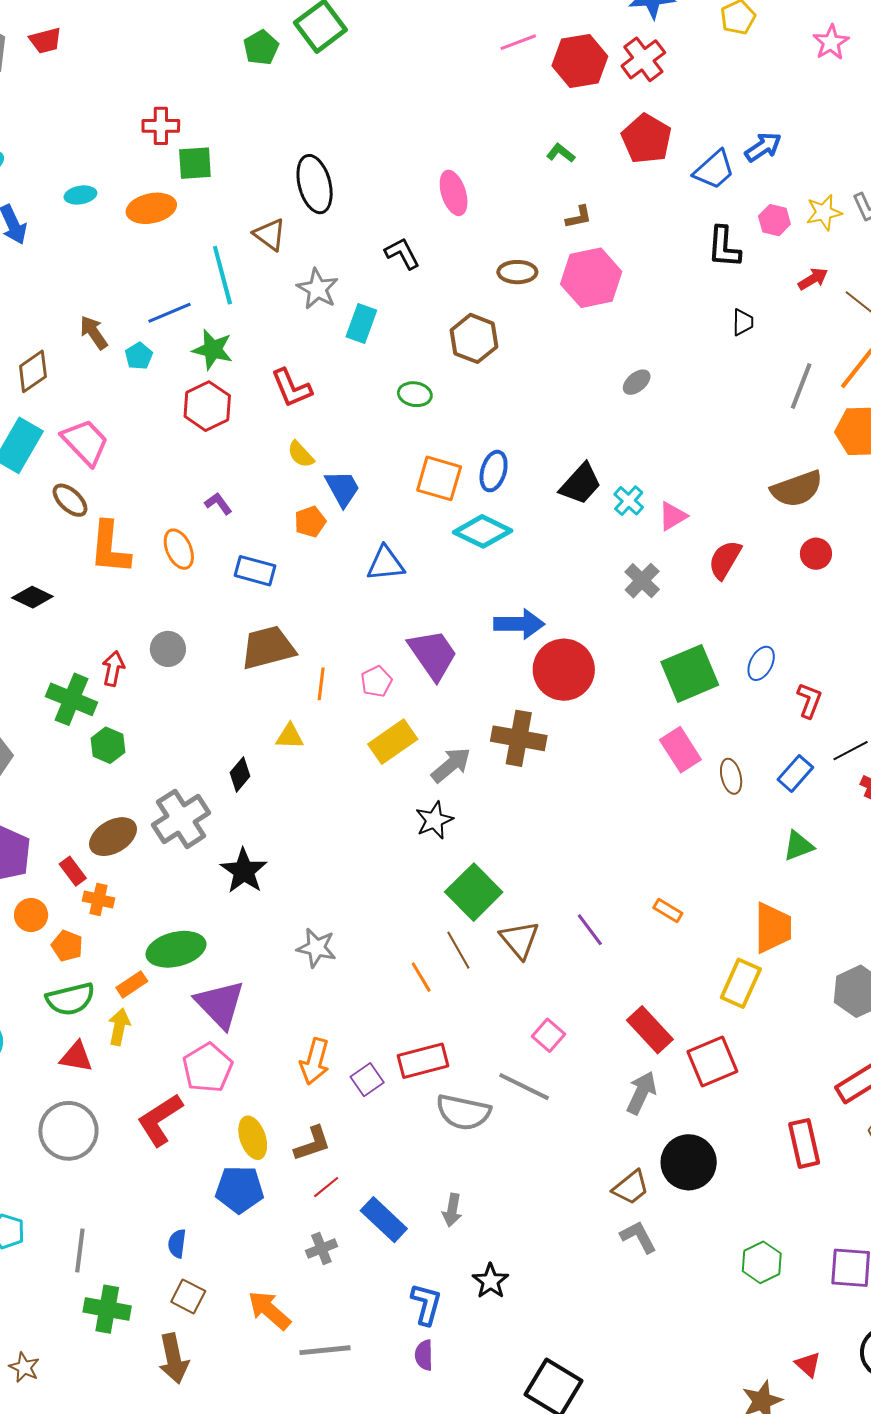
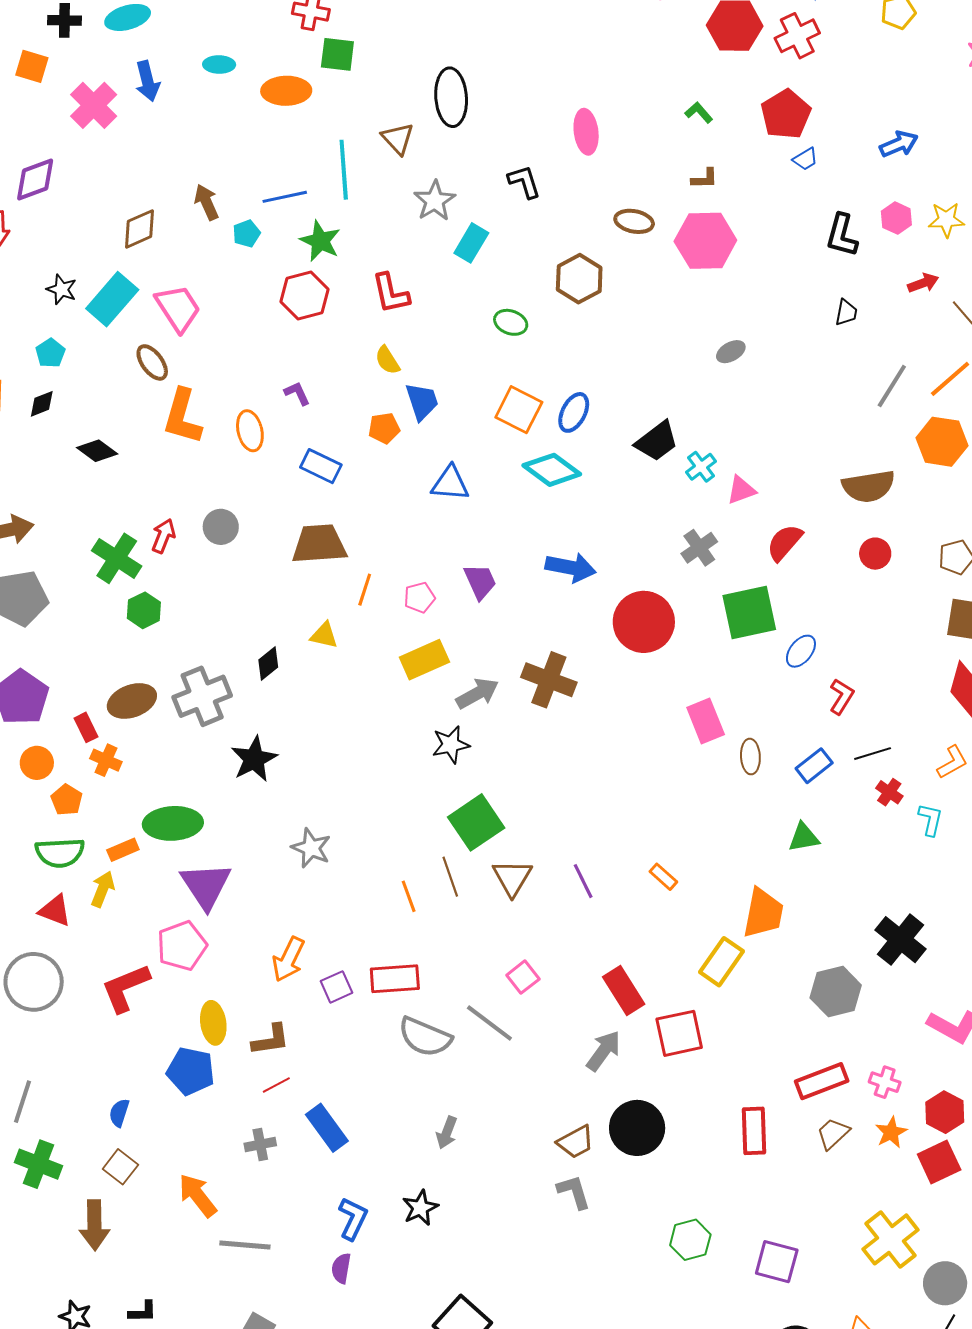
blue trapezoid: (714, 170) -> (805, 159), moved, size x0.6
purple trapezoid: (433, 654) -> (480, 581), size x0.7
red circle: (564, 670) -> (644, 622), moved
green square: (690, 673) -> (749, 612), moved
gray arrow: (452, 1210) -> (447, 1133), moved

